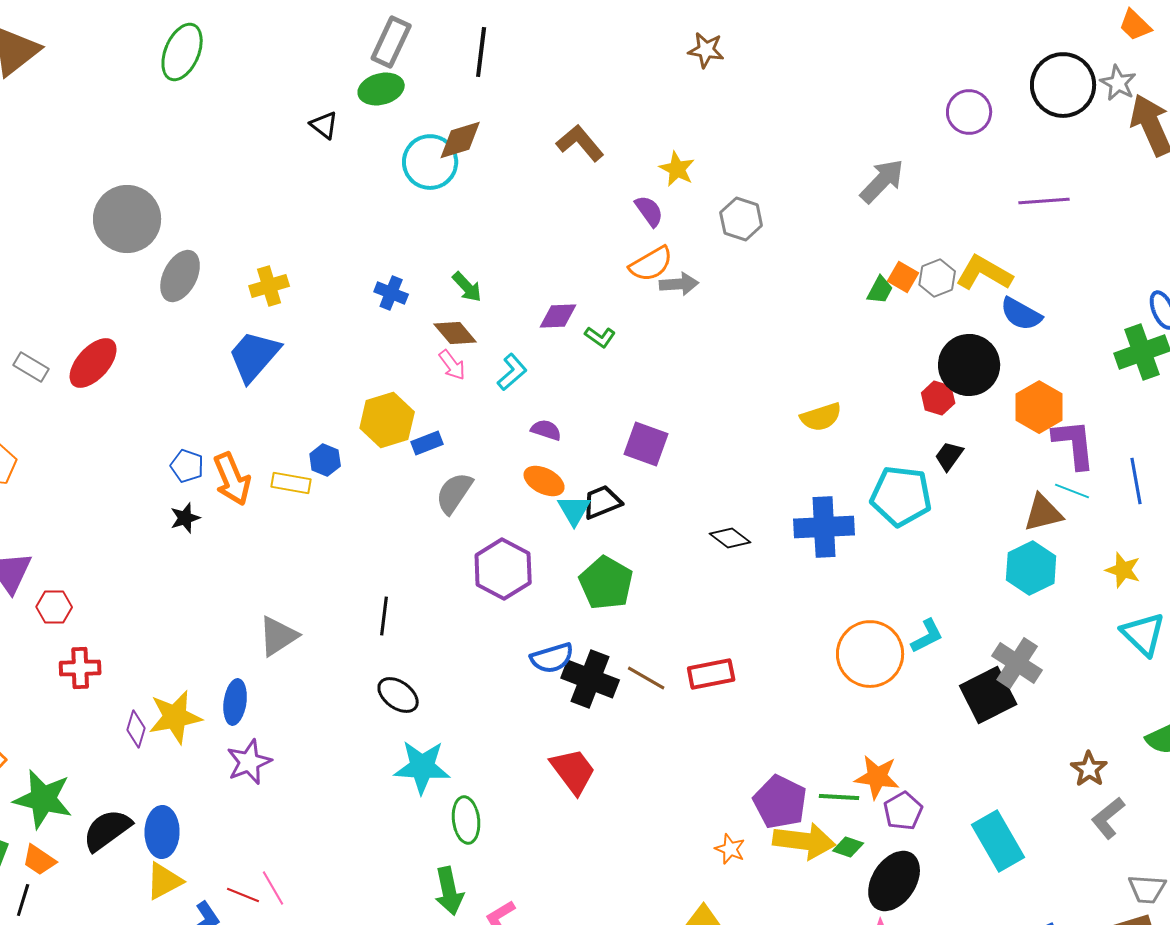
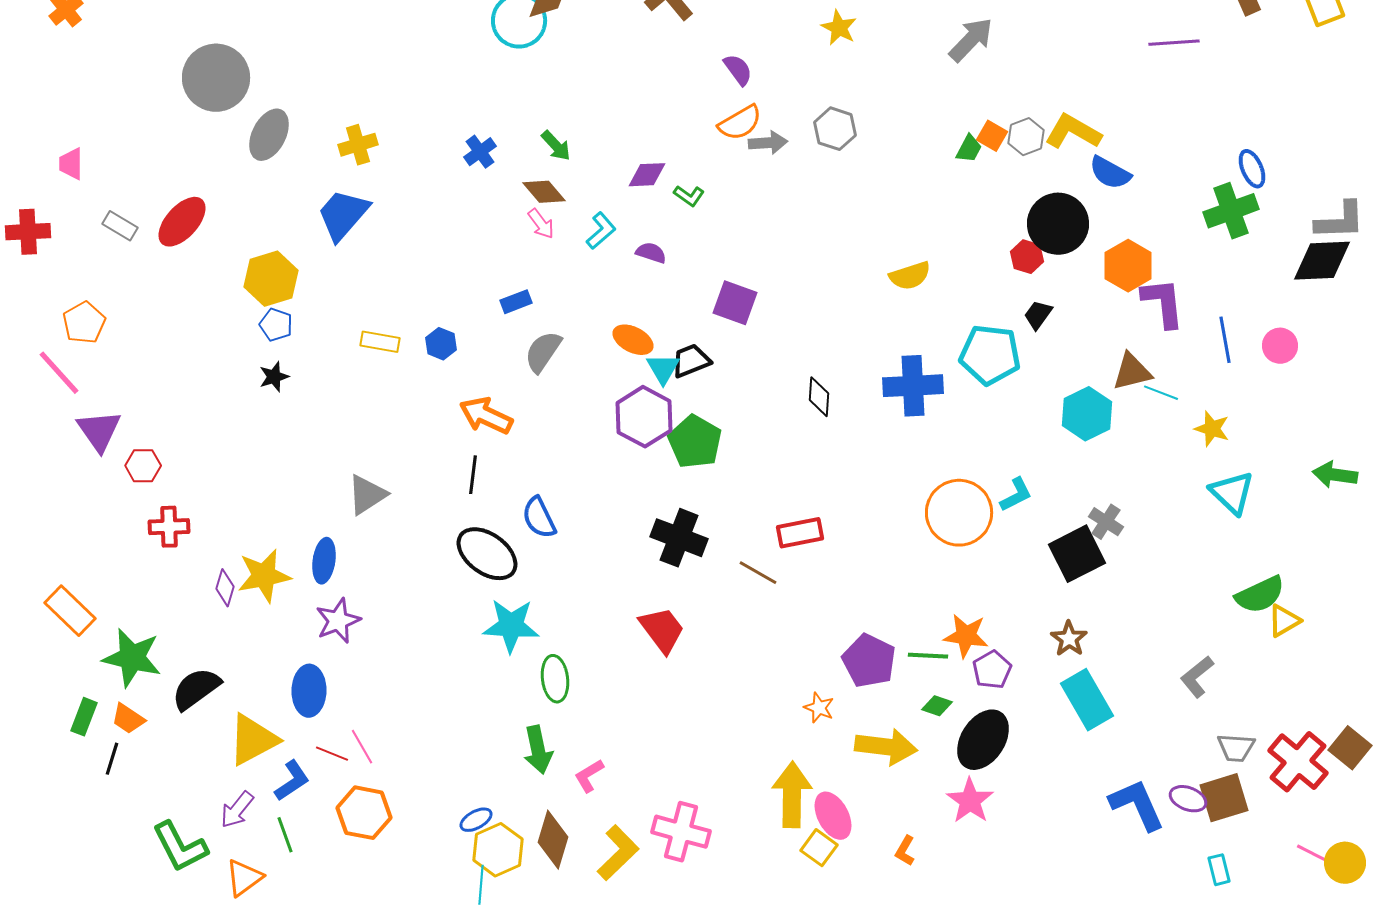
yellow star: (677, 169) -> (839, 28), moved
purple line: (1044, 201) -> (1174, 43), moved
gray hexagon: (741, 219) -> (835, 129), moved
blue cross: (391, 293) -> (480, 152), turned 32
yellow hexagon: (387, 420) -> (271, 279), moved
purple semicircle: (546, 430) -> (651, 253), moved
blue hexagon: (325, 460) -> (441, 344), moved
orange arrow: (232, 479) -> (486, 416), moved, turned 138
cyan line: (1072, 491) -> (1161, 393), moved
black diamond: (730, 538) -> (819, 397), turned 57
cyan hexagon: (1031, 568) -> (1087, 414), moved
purple hexagon: (503, 569) -> (644, 417), moved
blue semicircle: (552, 658) -> (539, 518), moved, turned 81
gray cross: (1017, 663) -> (1106, 522), size x0.7
brown line: (646, 678) -> (758, 573), moved
black ellipse: (398, 695) -> (487, 554), size x1.5
brown star: (1089, 769) -> (1069, 639), moved
blue ellipse: (162, 832) -> (309, 691), moved
yellow arrow: (804, 841) -> (886, 747), moved
yellow triangle: (164, 881) -> (253, 740), size x1.4

